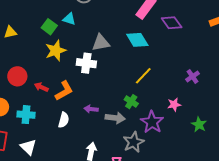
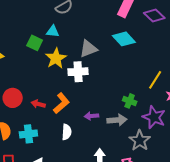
yellow star: (56, 51) -> (56, 58), moved
yellow line: (143, 76) -> (155, 80), moved

